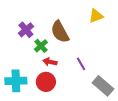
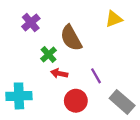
purple cross: (26, 30) -> (31, 23), moved
red circle: (46, 82) -> (76, 101), moved

